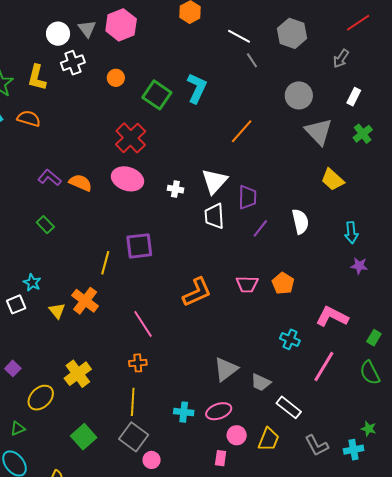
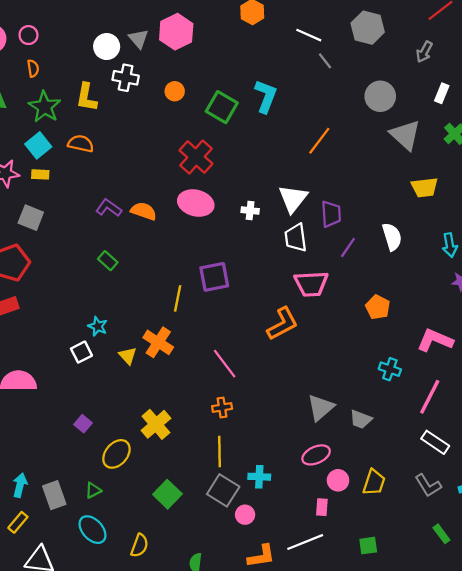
white cross: (73, 63) -> (126, 78), turned 35
yellow trapezoid: (332, 180) -> (425, 187), turned -45
pink trapezoid: (247, 284) -> (311, 284), moved, size x1.4
white rectangle: (289, 407) -> (435, 442), moved
cyan cross: (184, 412) -> (259, 477), moved

